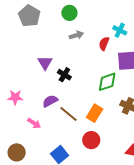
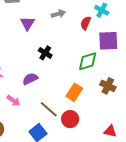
purple triangle: (45, 63) -> (27, 23), moved
brown line: (69, 114) -> (49, 109), moved

